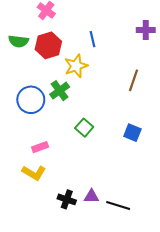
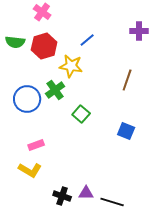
blue line: (92, 39) -> (87, 40), turned 63
yellow star: (76, 66) -> (71, 66), turned 30
green square: (84, 128) -> (81, 114), moved

